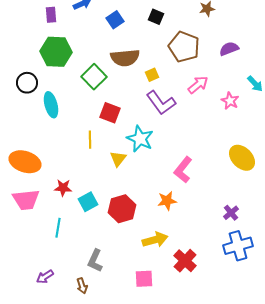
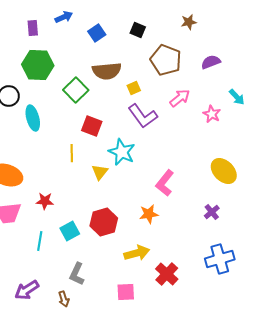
cyan square: (88, 202) -> (70, 231), moved
purple cross: (231, 213) -> (212, 212), moved
purple arrow: (45, 277) -> (27, 290), size x1.4

